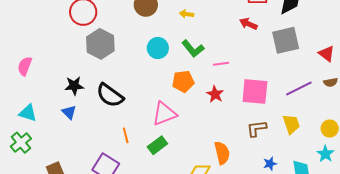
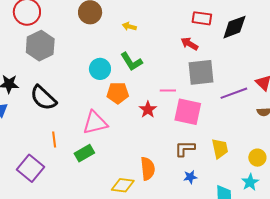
gray square: (286, 40) -> (201, 72), moved
cyan circle: (158, 48) -> (100, 69), moved
pink line: (221, 64) -> (168, 91), moved
purple line: (299, 89) -> (234, 93), moved
blue star: (270, 164) -> (190, 177), moved

